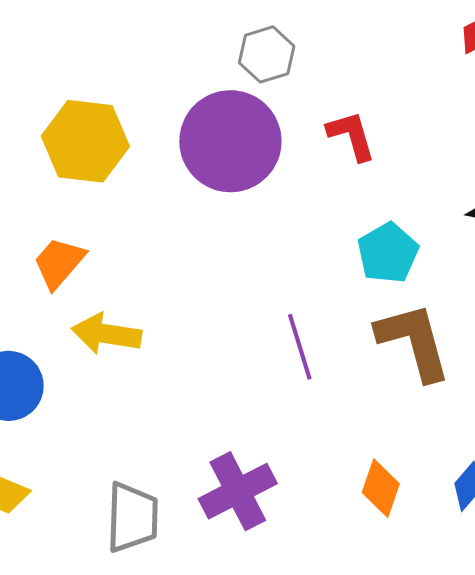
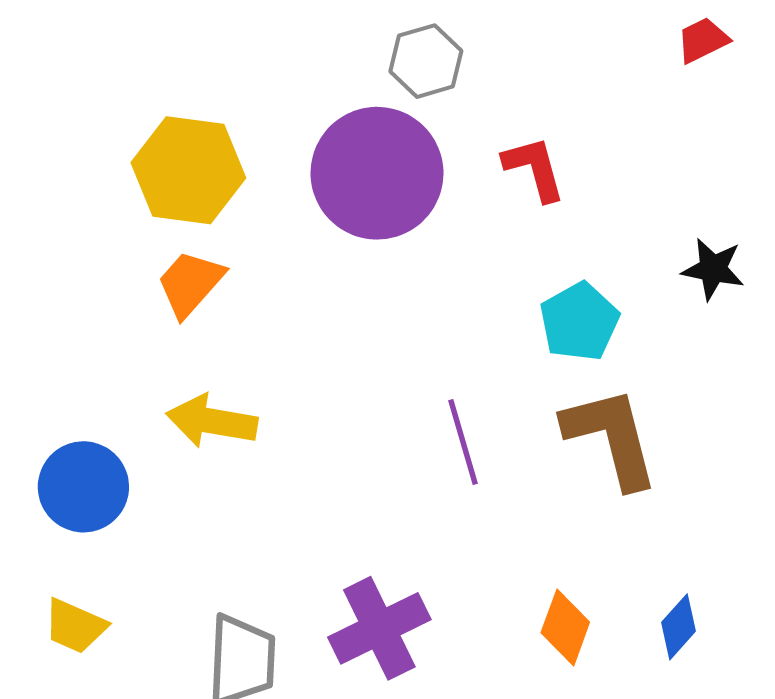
orange trapezoid: (59, 263) -> (190, 283), moved

